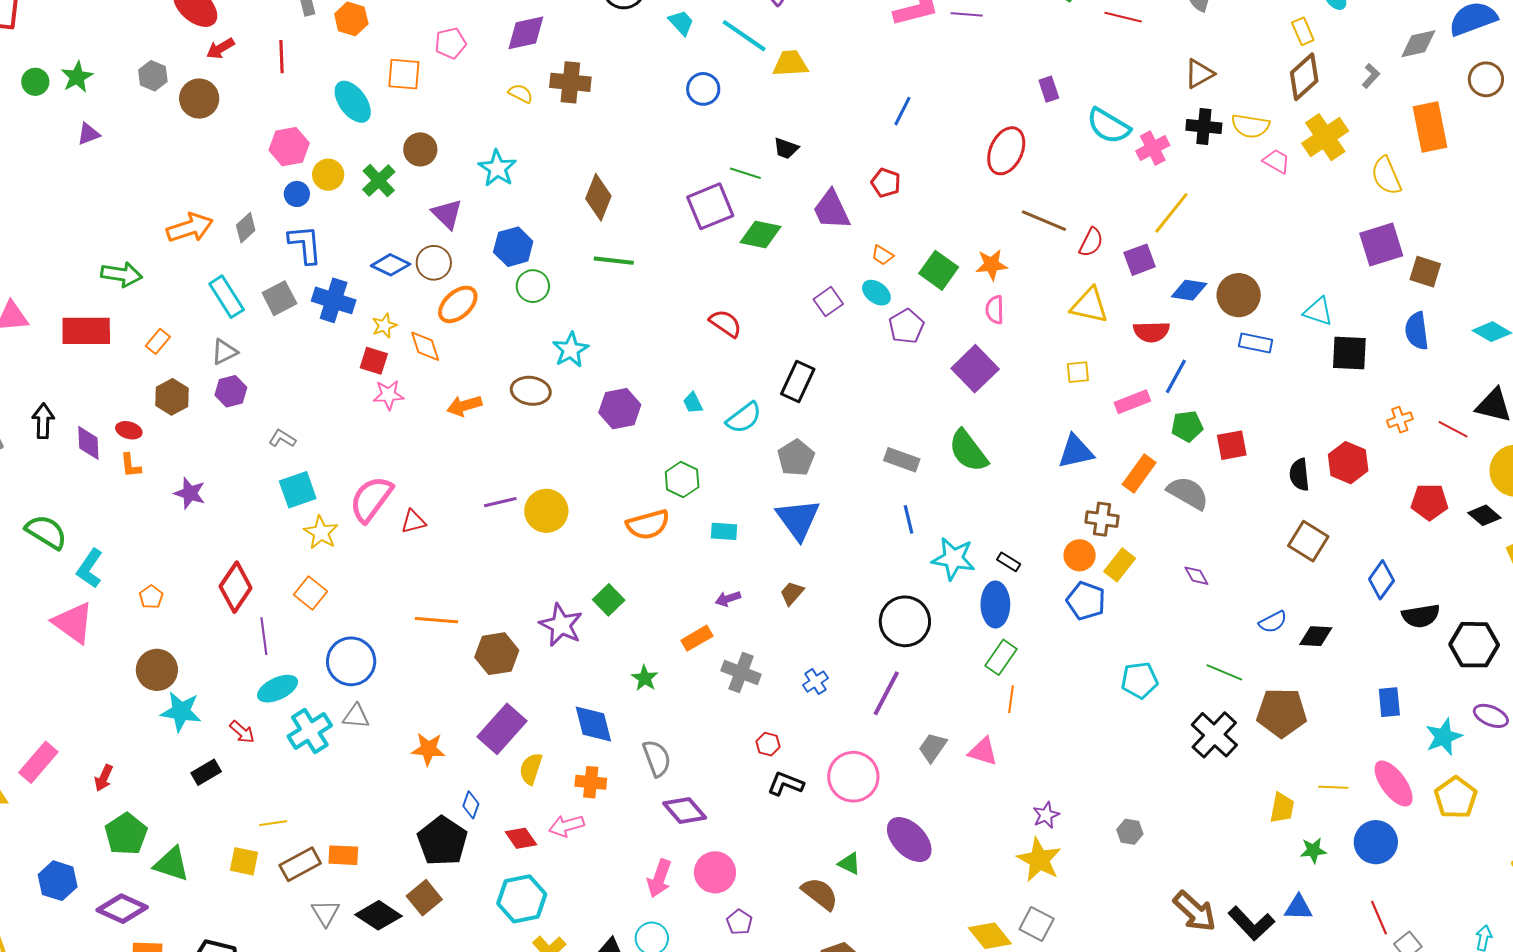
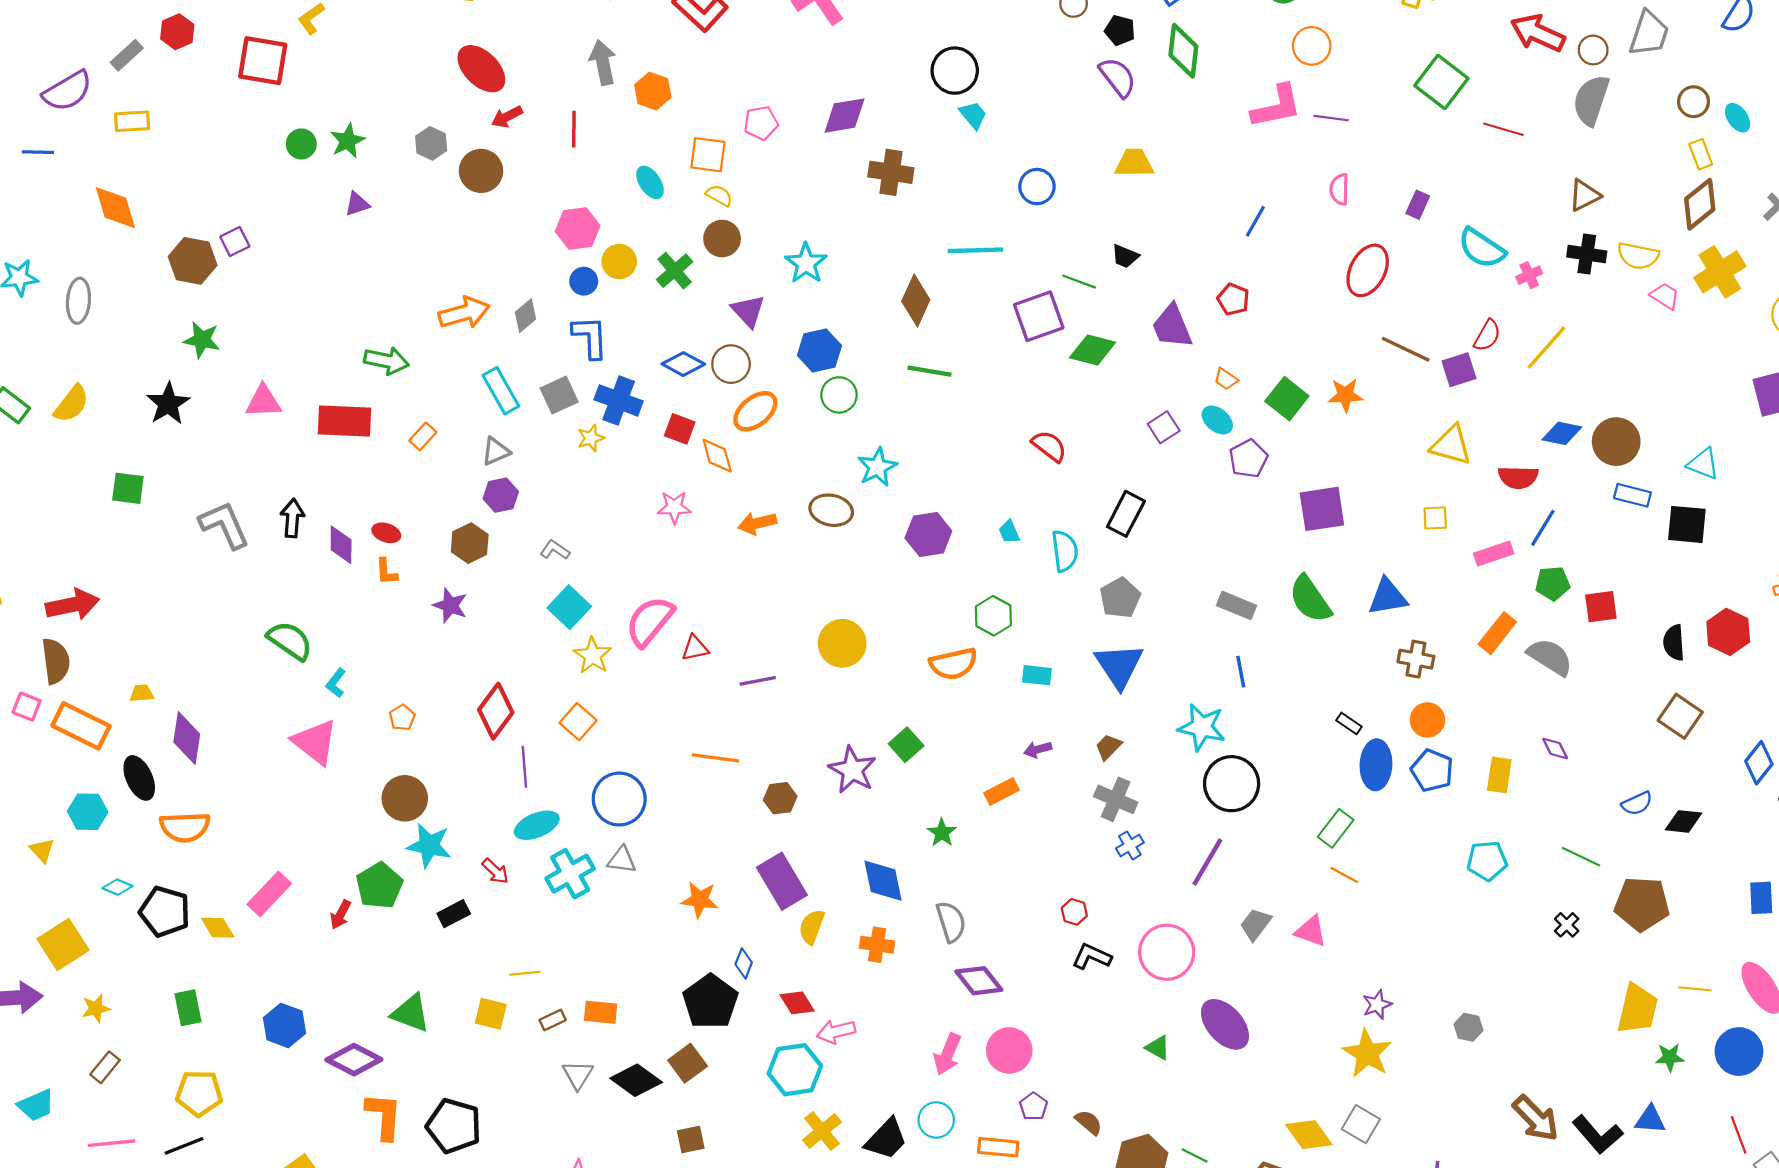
cyan trapezoid: (681, 23) -> (973, 115), moved
cyan line: (744, 36) -> (976, 250), moved, turned -39
purple rectangle: (1049, 89) -> (1418, 205), turned 40
yellow semicircle: (521, 94) -> (719, 196), moved
cyan ellipse: (353, 102) -> (650, 182), size x0.7
pink cross: (1153, 148) -> (1529, 275), size x0.7
red semicircle: (1091, 242) -> (1487, 335), moved
purple square: (1140, 260) -> (1459, 370), moved
pink semicircle: (995, 310) -> (1339, 189), moved
yellow star: (384, 326) -> (591, 438), moved
black square: (1349, 353) -> (1687, 524), moved
red square: (374, 361) -> (680, 429), moved
purple square: (975, 369) -> (1322, 509), turned 33
brown hexagon: (172, 397) -> (470, 543), moved
cyan semicircle: (744, 418) -> (1065, 551), turned -63
blue triangle: (1076, 452) -> (1388, 597), moved
cyan square: (298, 490) -> (569, 607), turned -30
purple line: (500, 502) -> (758, 681), moved
brown cross: (1102, 519) -> (1416, 659), moved
cyan star: (953, 559) -> (1202, 727), moved
yellow rectangle: (1120, 565) -> (1499, 775), moved, turned -32
cyan L-shape: (90, 568) -> (336, 683), size x0.7
blue ellipse: (995, 605) -> (1376, 765), moved
brown hexagon: (497, 654) -> (780, 798), size x0.7
gray cross: (741, 673) -> (1116, 799), moved
orange line: (1011, 699) -> (1344, 875), turned -72
purple rectangle: (502, 729) -> (782, 881), turned -75
black cross: (1214, 735) -> (1567, 925), size x0.5
yellow trapezoid: (1282, 808) -> (1637, 1009), size x1.5
pink arrow: (566, 826) -> (836, 1032), moved
green pentagon: (126, 834) -> (379, 886), moved
brown rectangle: (300, 864) -> (553, 1020), size x0.6
brown semicircle: (820, 894) -> (1089, 1122), moved, size x0.7

